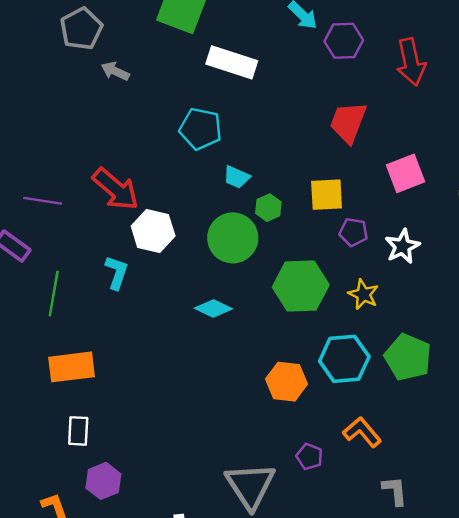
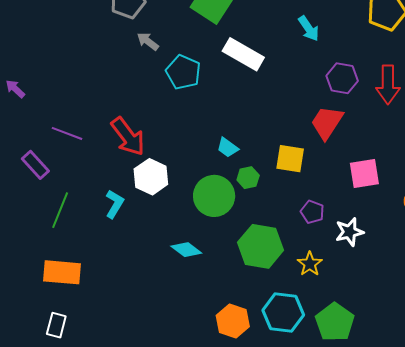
purple hexagon: (344, 41) -> (342, 78), moved
cyan pentagon: (201, 129) -> (183, 72), moved
yellow square: (327, 195) -> (290, 159), moved

